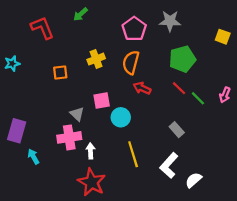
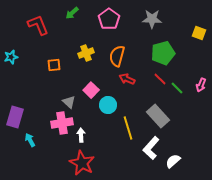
pink pentagon: (134, 29) -> (109, 19), moved
pink square: (102, 100) -> (91, 90), turned -35
gray rectangle: (177, 130) -> (158, 116), size x1.6
yellow line: (133, 154) -> (128, 128), moved

